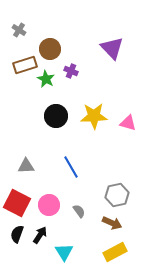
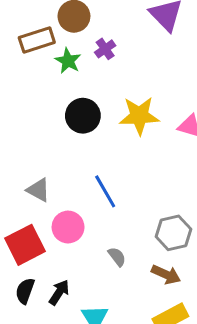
purple cross: (71, 71) -> (105, 49), turned 32
gray triangle: (26, 166) -> (38, 190), turned 30
red square: (17, 203) -> (25, 245), turned 36
pink circle: (49, 205) -> (68, 227), moved

